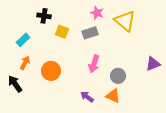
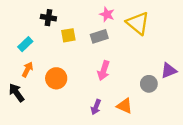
yellow square: (62, 32) -> (68, 35), turned -32
gray circle: (118, 76) -> (149, 84), moved
purple arrow: (87, 97) -> (96, 107), turned -104

